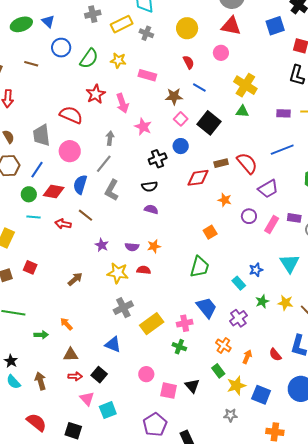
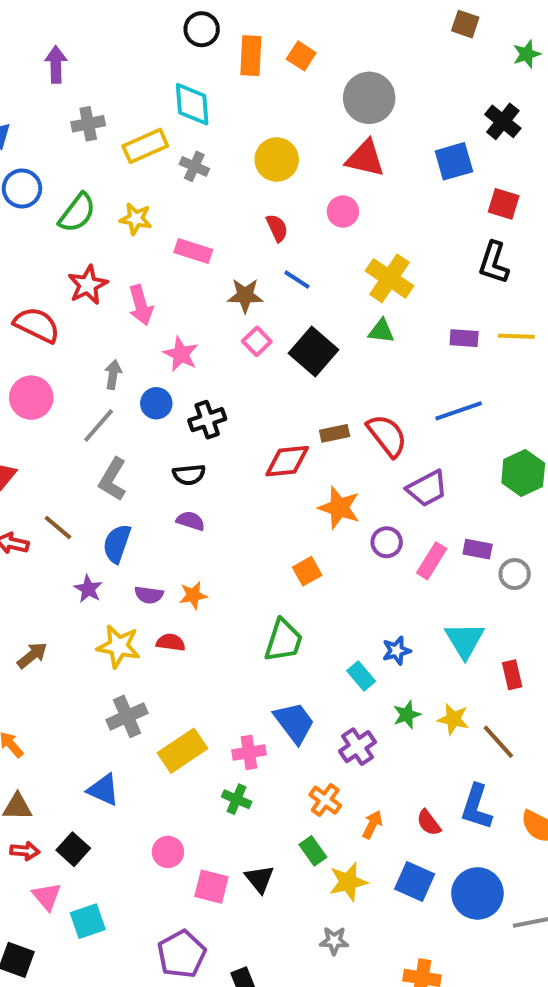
blue circle: (181, 146) -> (156, 403), moved
blue semicircle: (80, 184) -> (117, 544), moved
orange star: (225, 200) -> (339, 508), size x1.5
blue square: (261, 395) -> (415, 882), moved

